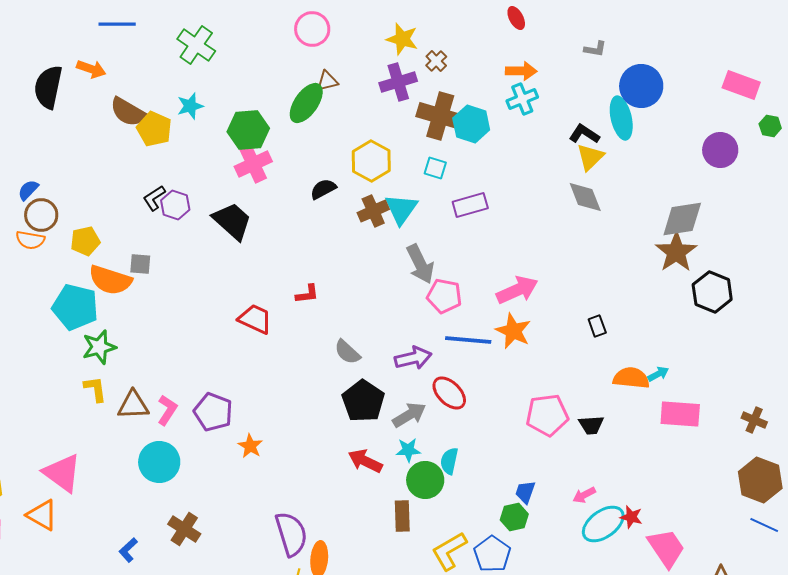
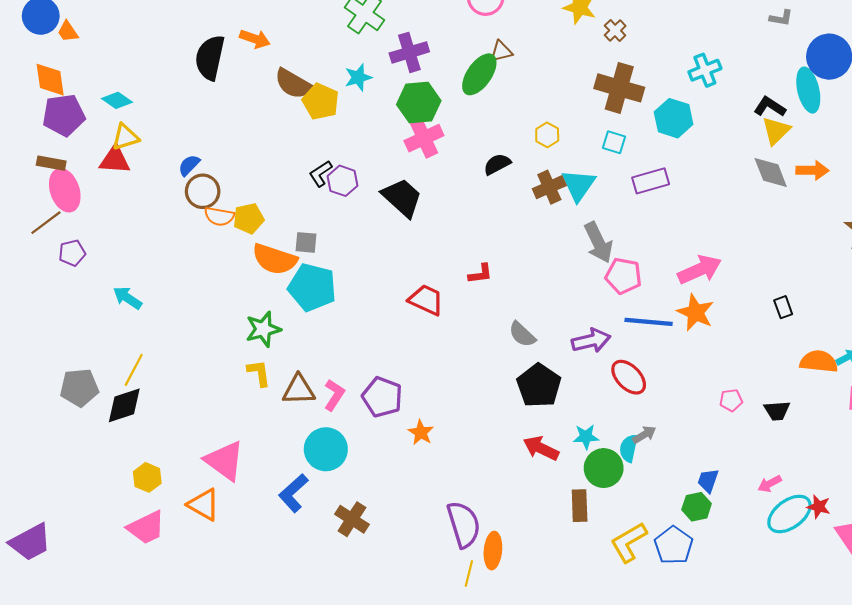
orange arrow: (521, 71) -> (812, 170), moved
purple cross: (398, 82) -> (409, 52), moved
cyan hexagon: (471, 124) -> (674, 118), moved
yellow hexagon: (371, 161) -> (547, 135), size x0.6
orange semicircle: (30, 240) -> (219, 216), moved
cyan pentagon: (75, 307) -> (312, 287), moved
gray arrow: (409, 415) -> (644, 435), moved, size x0.7
pink pentagon: (547, 415) -> (731, 400), size x0.5
blue L-shape: (128, 550) -> (293, 493), moved, size x1.5

